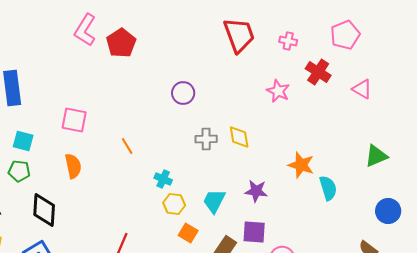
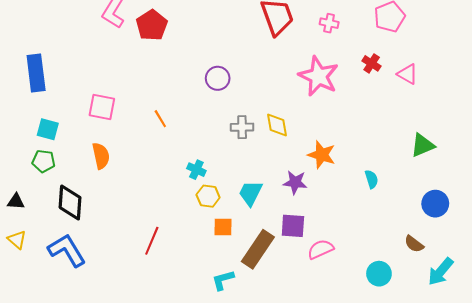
red cross: (318, 72) -> (372, 63), moved, size x0.7
pink star: (278, 91) -> (318, 76), size x1.6
orange line: (127, 146) -> (160, 119), moved
orange star: (301, 165) -> (322, 155), moved
cyan semicircle: (328, 188) -> (372, 179), size x0.7
orange square: (188, 233) -> (223, 227), turned -30

